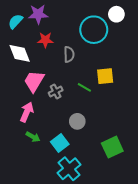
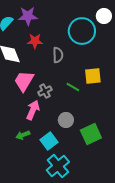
pink arrow: (27, 112) -> (33, 110), moved
green arrow: (33, 137) -> (23, 135), turned 128
green square: (112, 147) -> (91, 134), moved

